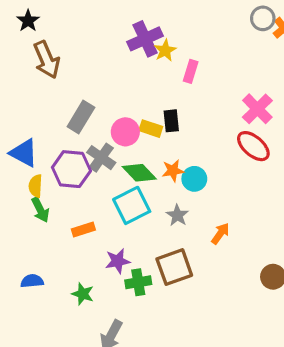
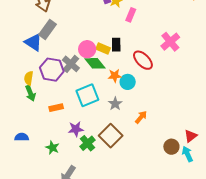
gray rectangle: (81, 117) -> (47, 30), moved
red ellipse: (253, 146) -> (143, 60), moved
blue triangle: (24, 153) -> (33, 42), moved
green diamond: (139, 173) -> (95, 63), moved
brown square: (174, 267) -> (111, 136), turned -30
green cross: (138, 282) -> (88, 143), turned -35

